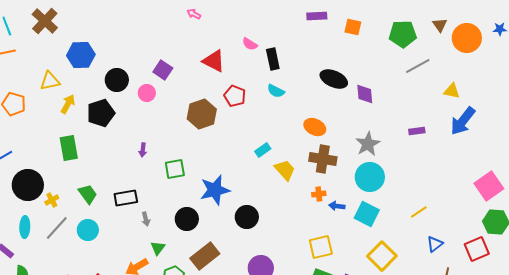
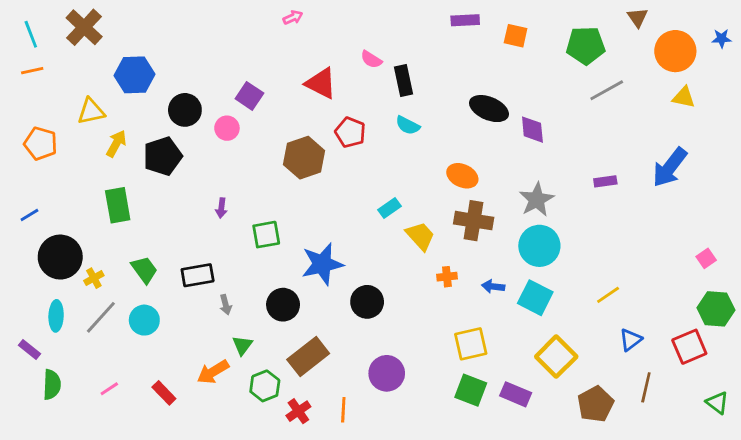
pink arrow: (194, 14) -> (293, 17), turned 128
brown triangle: (440, 25) -> (637, 17), moved
yellow triangle: (452, 91) -> (684, 97), moved
pink square: (489, 186) -> (706, 258), size x0.5
orange cross: (319, 194) -> (447, 277), moved

